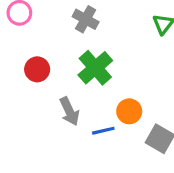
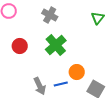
gray arrow: (69, 111) -> (40, 86), moved

